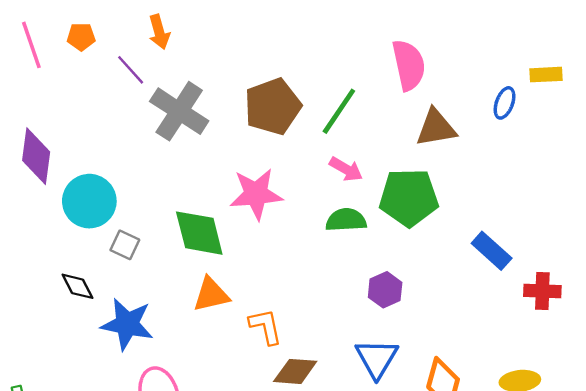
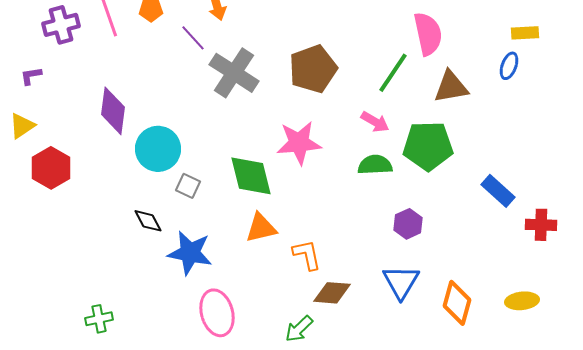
yellow rectangle: (546, 75) -> (525, 33), moved
green line: (339, 111) -> (393, 73), moved

